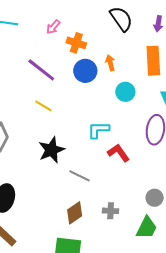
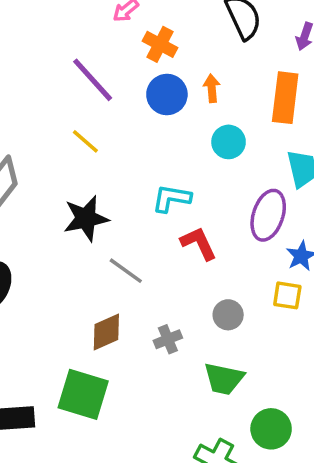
gray circle: (155, 198) -> (228, 315), moved
gray cross: (111, 211) -> (168, 339), turned -35
green trapezoid: (147, 228) -> (224, 379), turned 65

